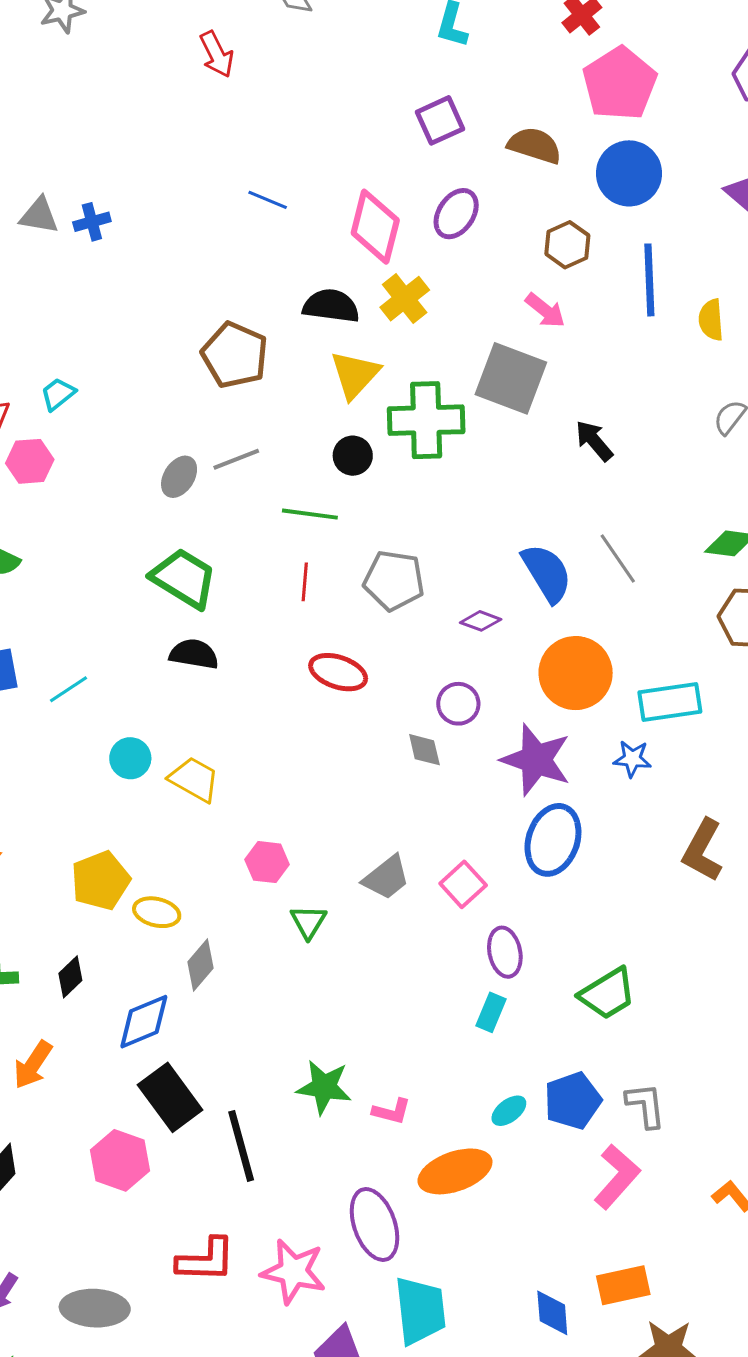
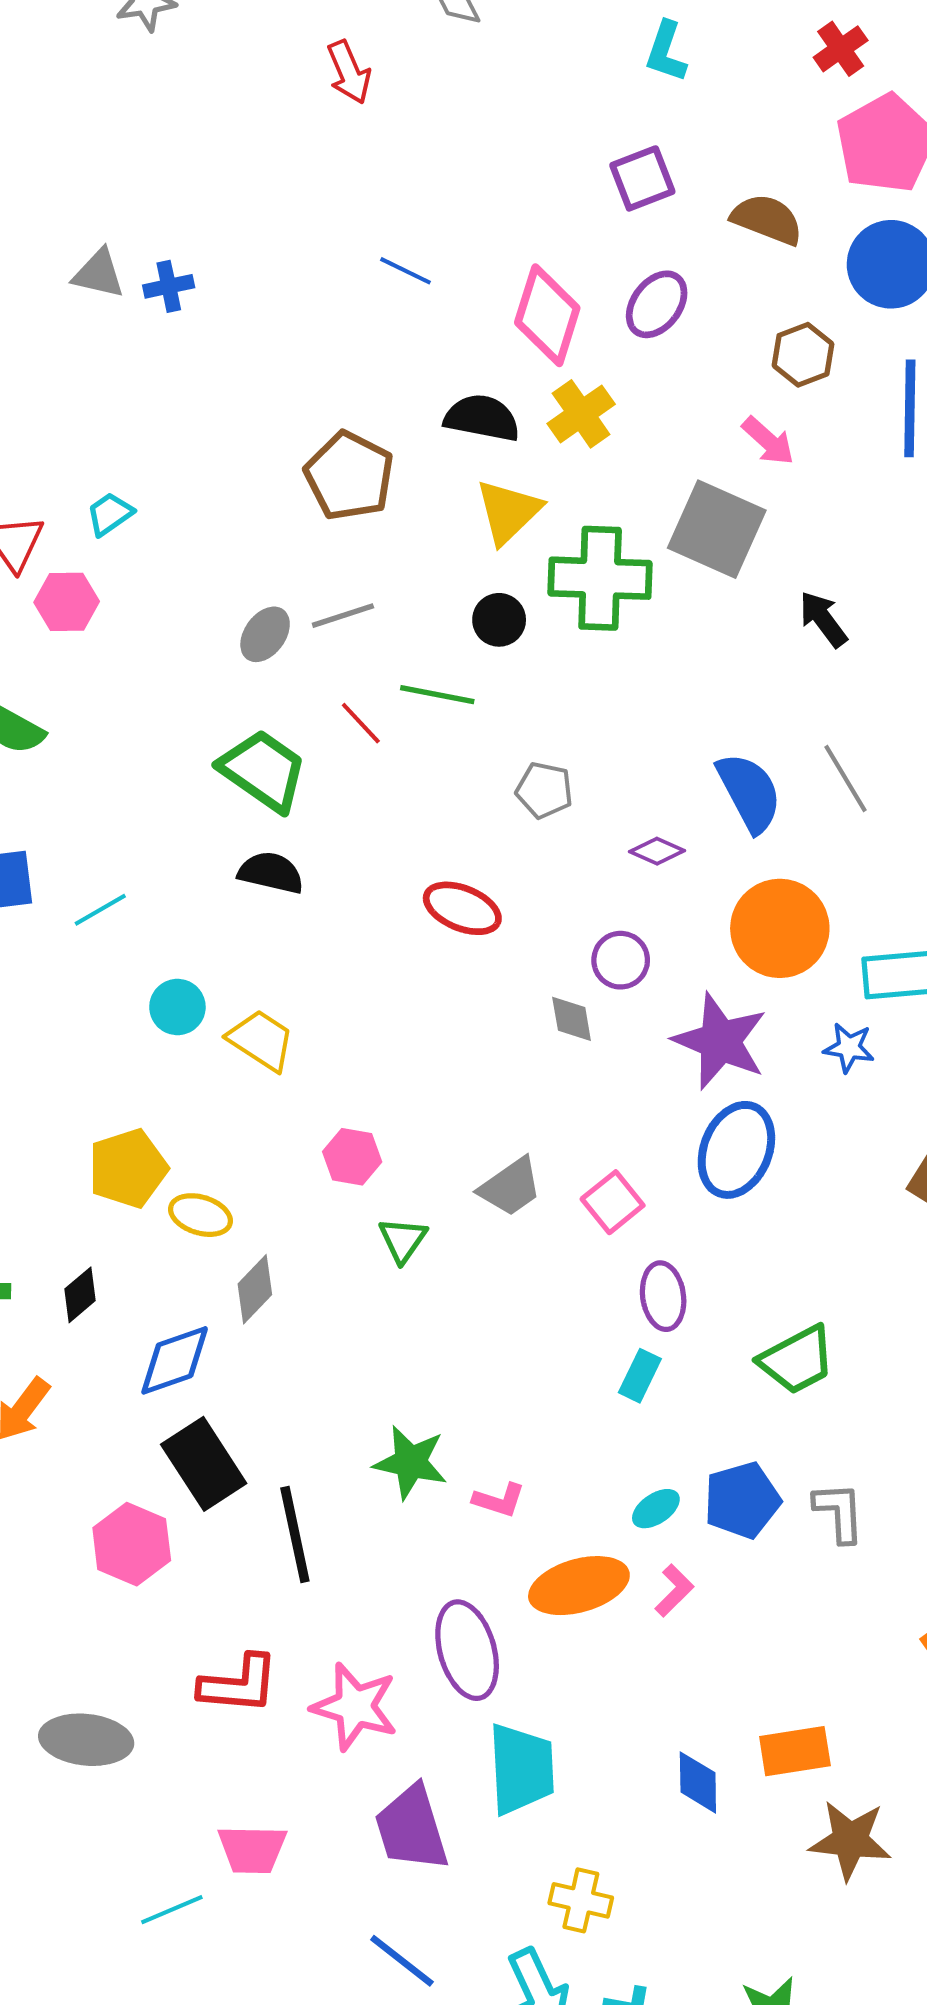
gray pentagon: (394, 580) -> (544, 790), size x0.7
red line: (305, 582) -> (361, 723), moved, turned -51
pink L-shape: (617, 1177) -> (674, 1591), moved, size x0.6

